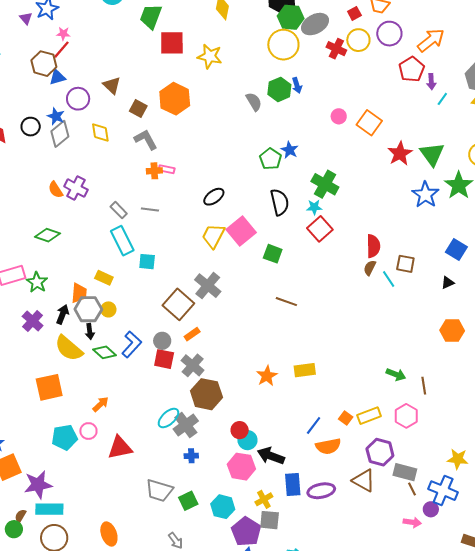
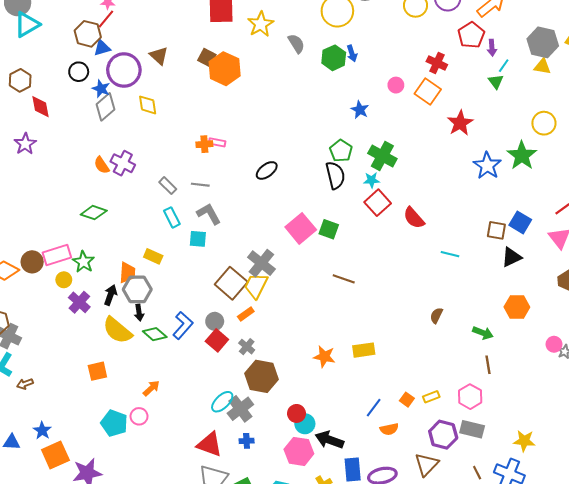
red cross: (336, 49) -> (437, 63), moved
yellow star: (210, 56) -> (261, 24), turned 30
purple circle: (78, 99) -> (124, 70), size x1.4
gray semicircle: (254, 102) -> (296, 44), moved
brown square: (138, 109) -> (207, 57), moved
black circle: (31, 127) -> (79, 72), moved
gray L-shape: (146, 140) -> (209, 214), moved
blue star: (290, 150) -> (360, 110), moved
green triangle: (432, 154) -> (496, 82), moved, size x0.6
green pentagon: (270, 159) -> (341, 151), moved
pink square: (241, 231) -> (301, 228), moved
yellow trapezoid: (213, 236) -> (256, 286), moved
cyan rectangle: (122, 241) -> (172, 217), size x0.7
red semicircle: (373, 246) -> (414, 218), moved, turned 140
brown square: (405, 264) -> (496, 230), moved
brown semicircle: (370, 268) -> (436, 316), moved
cyan line: (389, 279) -> (450, 254), turned -42
black triangle: (448, 283) -> (511, 257), size x1.5
yellow circle: (108, 309) -> (64, 280), moved
red square: (164, 359) -> (217, 340), turned 30
gray cross: (193, 365) -> (247, 347), size x0.7
green arrow: (396, 374) -> (483, 333), moved
orange star: (267, 376) -> (324, 357), turned -30
orange square: (49, 387) -> (97, 371), size x0.7
yellow rectangle: (369, 416) -> (431, 397), size x0.7
cyan pentagon: (65, 437) -> (114, 423), turned 30
orange semicircle: (328, 446) -> (389, 429), size x0.7
red triangle: (120, 448) -> (210, 444), moved, turned 32
gray rectangle: (405, 472) -> (472, 429), moved
brown triangle: (364, 480) -> (427, 464), turned 45

